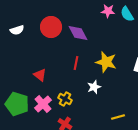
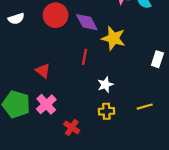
yellow star: (106, 62) -> (113, 38), moved
yellow cross: (65, 99) -> (106, 111), moved, turned -32
yellow line: (118, 117) -> (145, 107), moved

